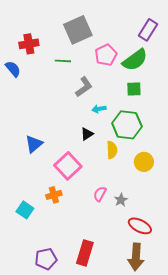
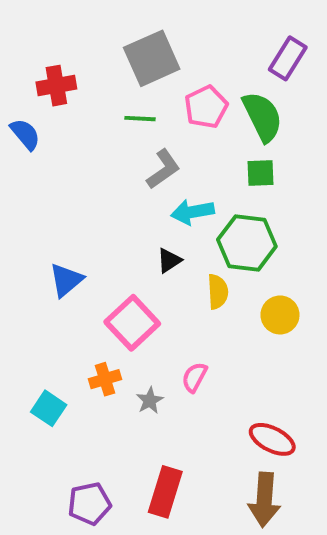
green semicircle: (135, 60) -> (262, 117), turned -80
green line: (63, 61) -> (140, 119), moved
cyan arrow: (99, 109) -> (192, 212), size x1.5
gray star: (121, 200) -> (150, 401), moved

